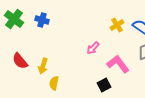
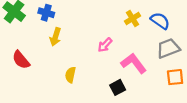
yellow arrow: (43, 66) -> (55, 37), moved
yellow semicircle: (54, 83) -> (70, 75), moved

